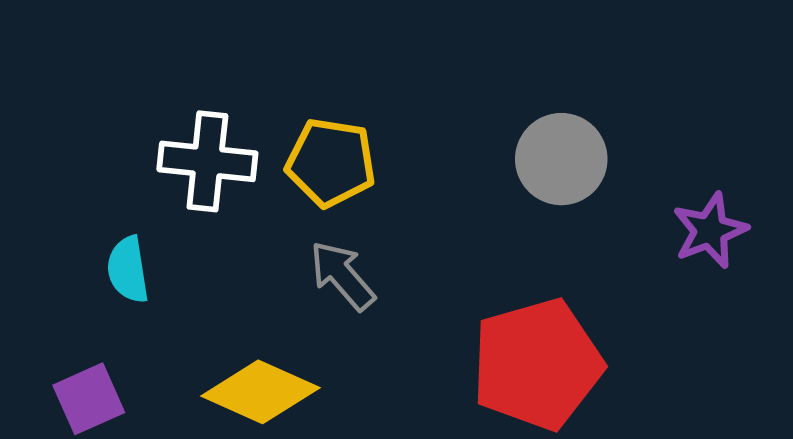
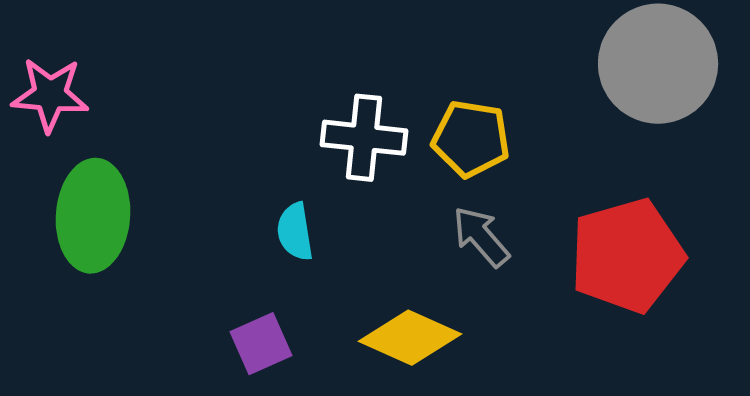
gray circle: (561, 159) -> (658, 64), moved, size x1.5
red pentagon: (537, 364) -> (627, 256), moved

